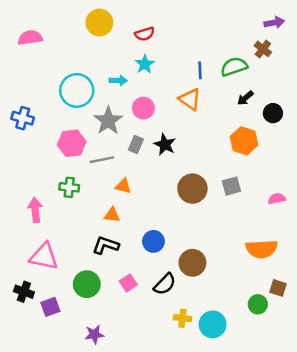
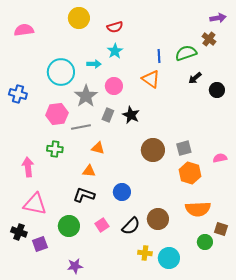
orange hexagon: (244, 141) -> (190, 173), moved
orange semicircle: (262, 249) -> (198, 209), moved
brown circle: (192, 263) -> (158, 219), moved

